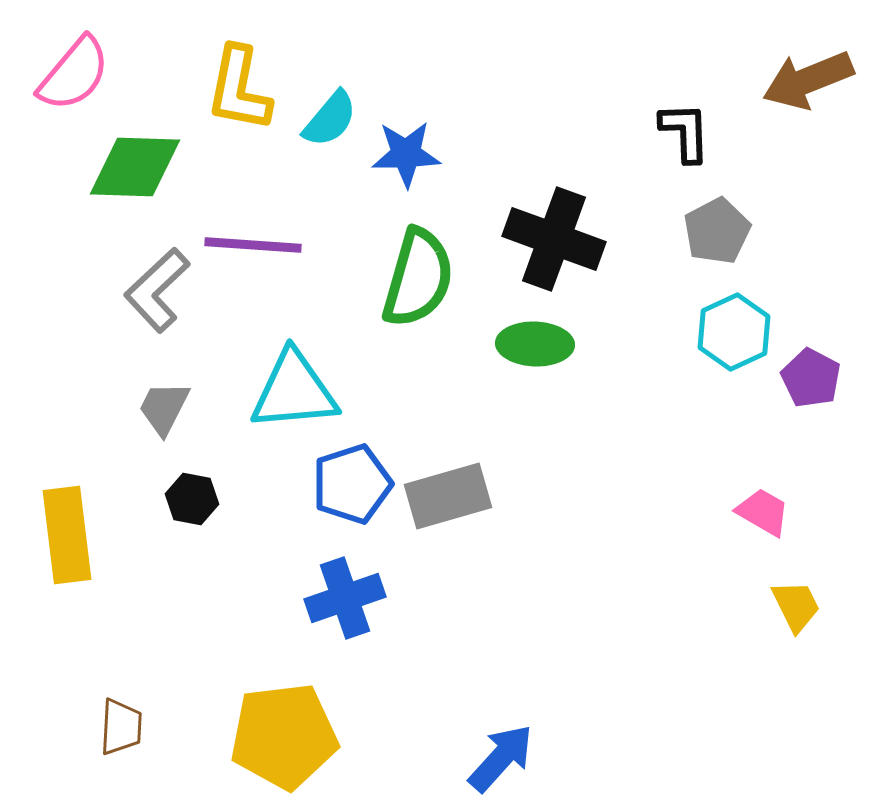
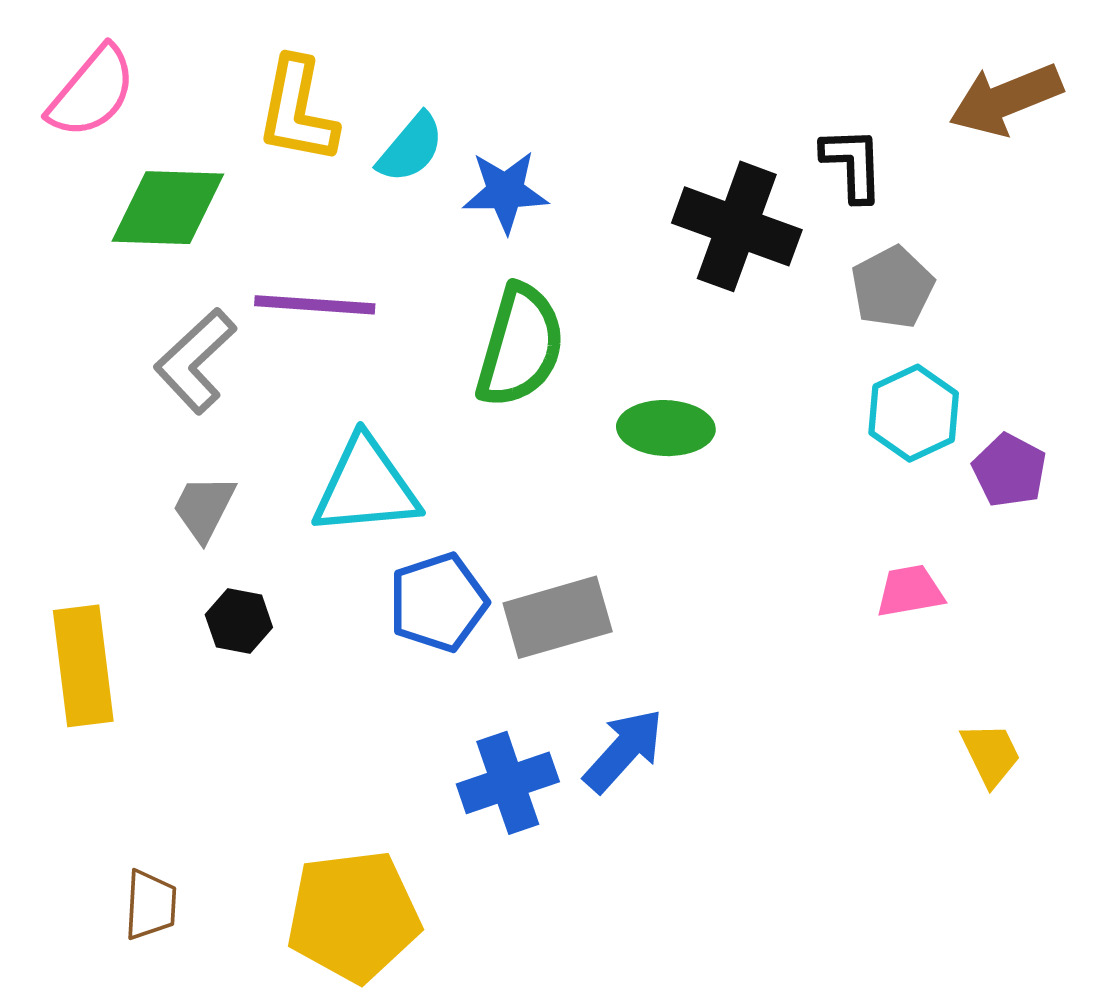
black cross: (554, 239) -> (737, 226), moved
pink trapezoid: (763, 512) -> (910, 591), moved, turned -40
blue cross: (345, 598) -> (508, 783), moved
blue arrow: (501, 758) -> (624, 750), moved

